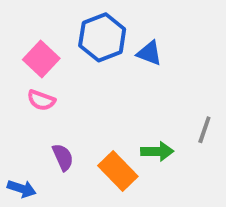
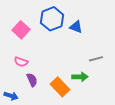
pink semicircle: (41, 100) -> (21, 62), moved
gray line: (204, 130) -> (96, 59), moved, turned 56

